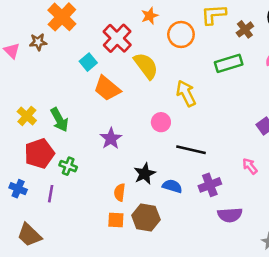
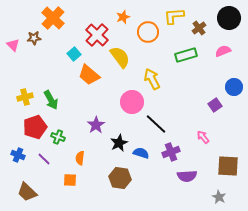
yellow cross: (27, 116) -> (25, 97), turned 35
pink circle: (161, 122) -> (132, 102), size x1.5
purple star: (111, 139) -> (96, 125), moved
black line: (191, 150) -> (156, 124), turned 30
orange semicircle: (120, 192) -> (80, 158), moved
purple line: (51, 194) -> (44, 159), turned -56
orange square: (116, 220) -> (70, 180), moved

